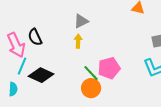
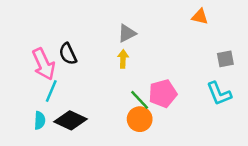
black diamond: (41, 75) -> (70, 120), moved

